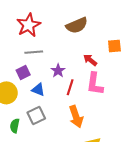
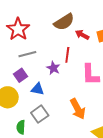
red arrow: (90, 60) -> (82, 35), moved
red line: (70, 87) -> (67, 55), moved

